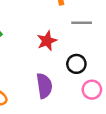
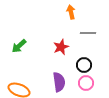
pink circle: (92, 90) -> (86, 83), moved

